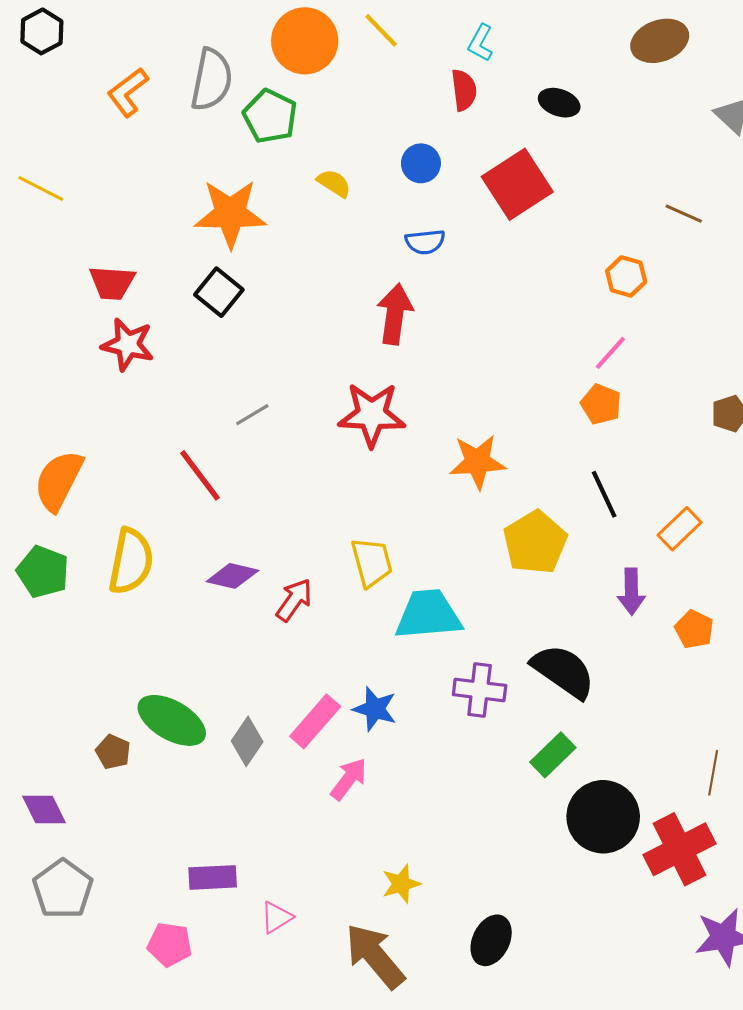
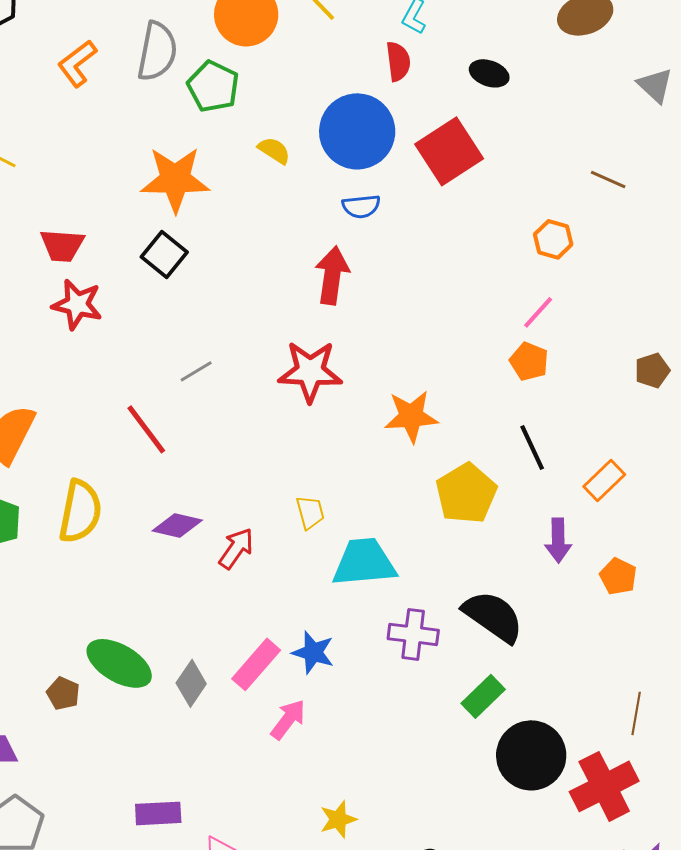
blue circle: (421, 163) -> (357, 131), size x2.0
yellow trapezoid: (372, 562) -> (310, 512), size x0.7

